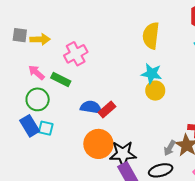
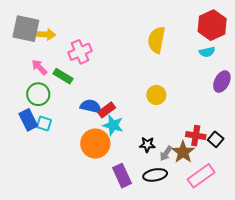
gray square: (20, 35) -> (26, 29), size x1.8
cyan star: (152, 74) -> (113, 125), moved
black star: (123, 154) -> (147, 145), moved, size x0.6

